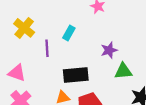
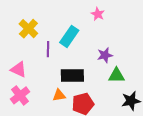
cyan rectangle: (69, 33) -> (69, 36), size x1.5

